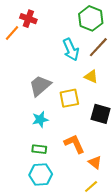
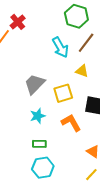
red cross: (28, 19) -> (18, 22), turned 35
orange L-shape: (74, 144) -> (71, 123), moved

